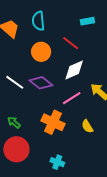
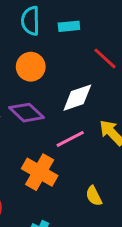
cyan rectangle: (87, 21) -> (69, 26), moved
red line: (71, 43) -> (105, 58), moved
yellow semicircle: (87, 126) -> (94, 196), moved

